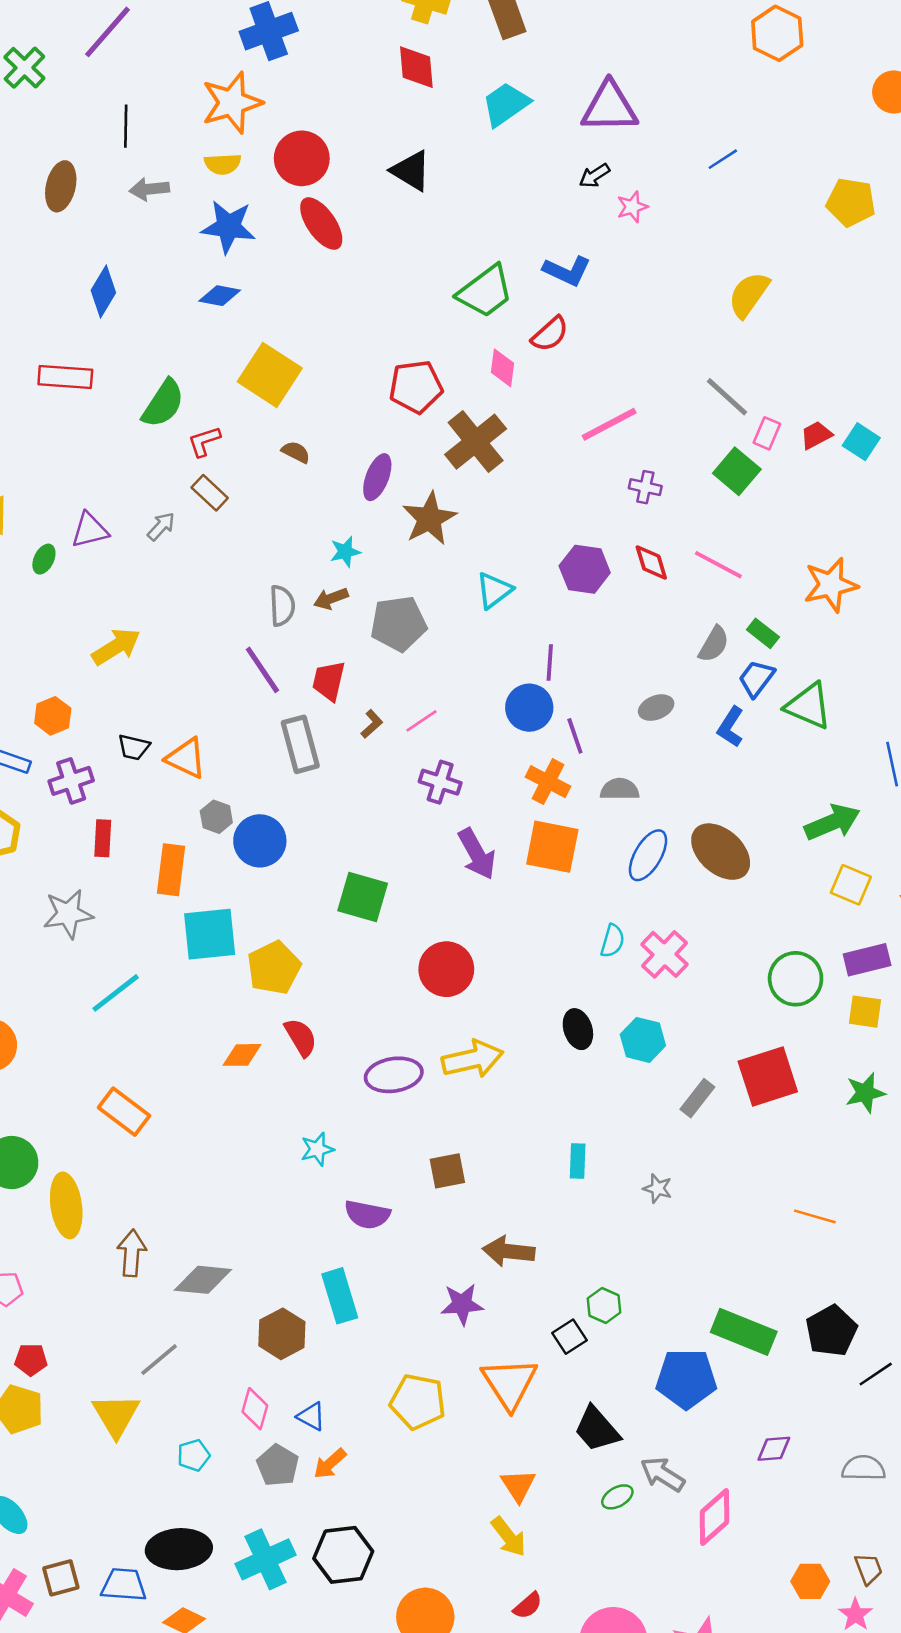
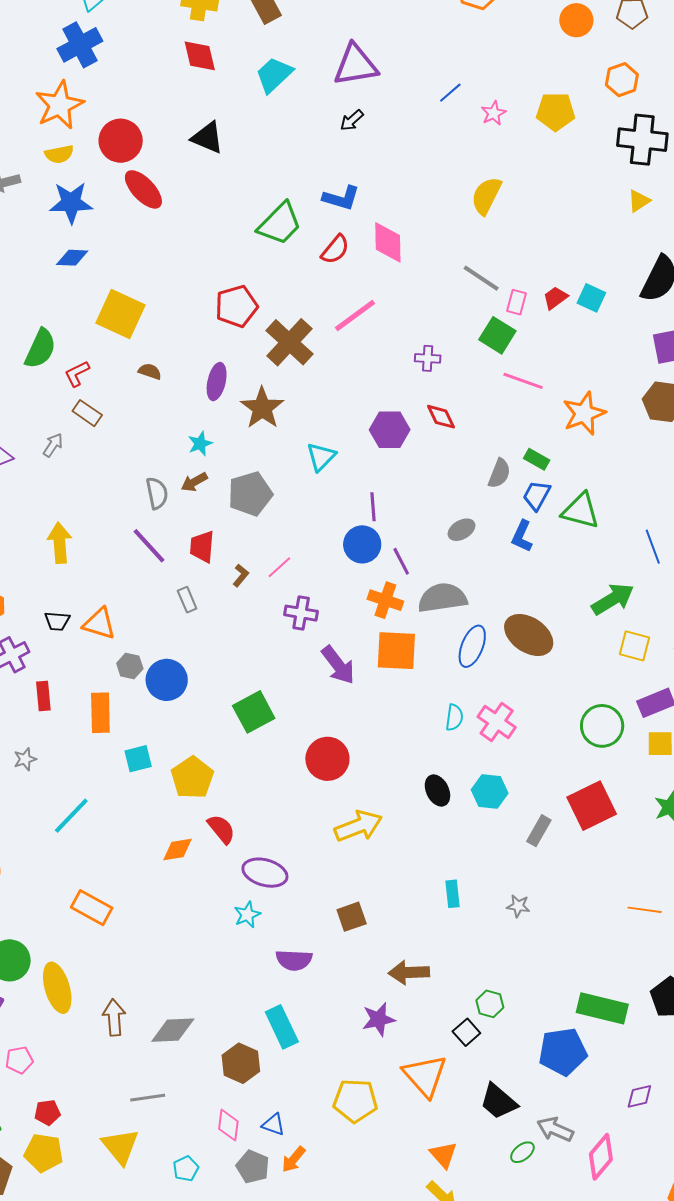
pink star: (632, 207) -> (494, 113), moved
pink diamond: (502, 368) -> (388, 242), moved, size x1.4
pink line: (609, 424) -> (355, 315), moved
pink line: (718, 565) -> (523, 381), moved
yellow arrow: (116, 647) -> (60, 543), moved, turned -54
gray rectangle: (300, 744) -> (187, 600), size x0.6
gray semicircle: (620, 789) -> (442, 598), size x1.6
green square: (363, 897) -> (254, 712), turned -36
gray star: (68, 914) -> (25, 759), size x0.6
cyan square: (210, 934) -> (138, 759), size x0.6
purple ellipse: (394, 1075) -> (265, 873), moved, turned 33
gray line: (159, 1360) -> (148, 1098), turned 40

